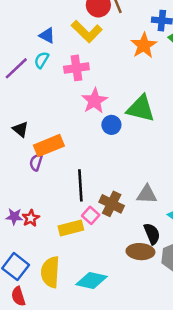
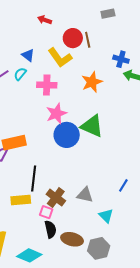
orange star: (144, 45) -> (92, 82), moved
blue circle: (111, 125) -> (67, 135), size x1.6
pink square: (91, 215) -> (46, 212), moved, turned -32
yellow rectangle: (71, 228) -> (21, 200), moved
black semicircle: (152, 234) -> (50, 229), moved

